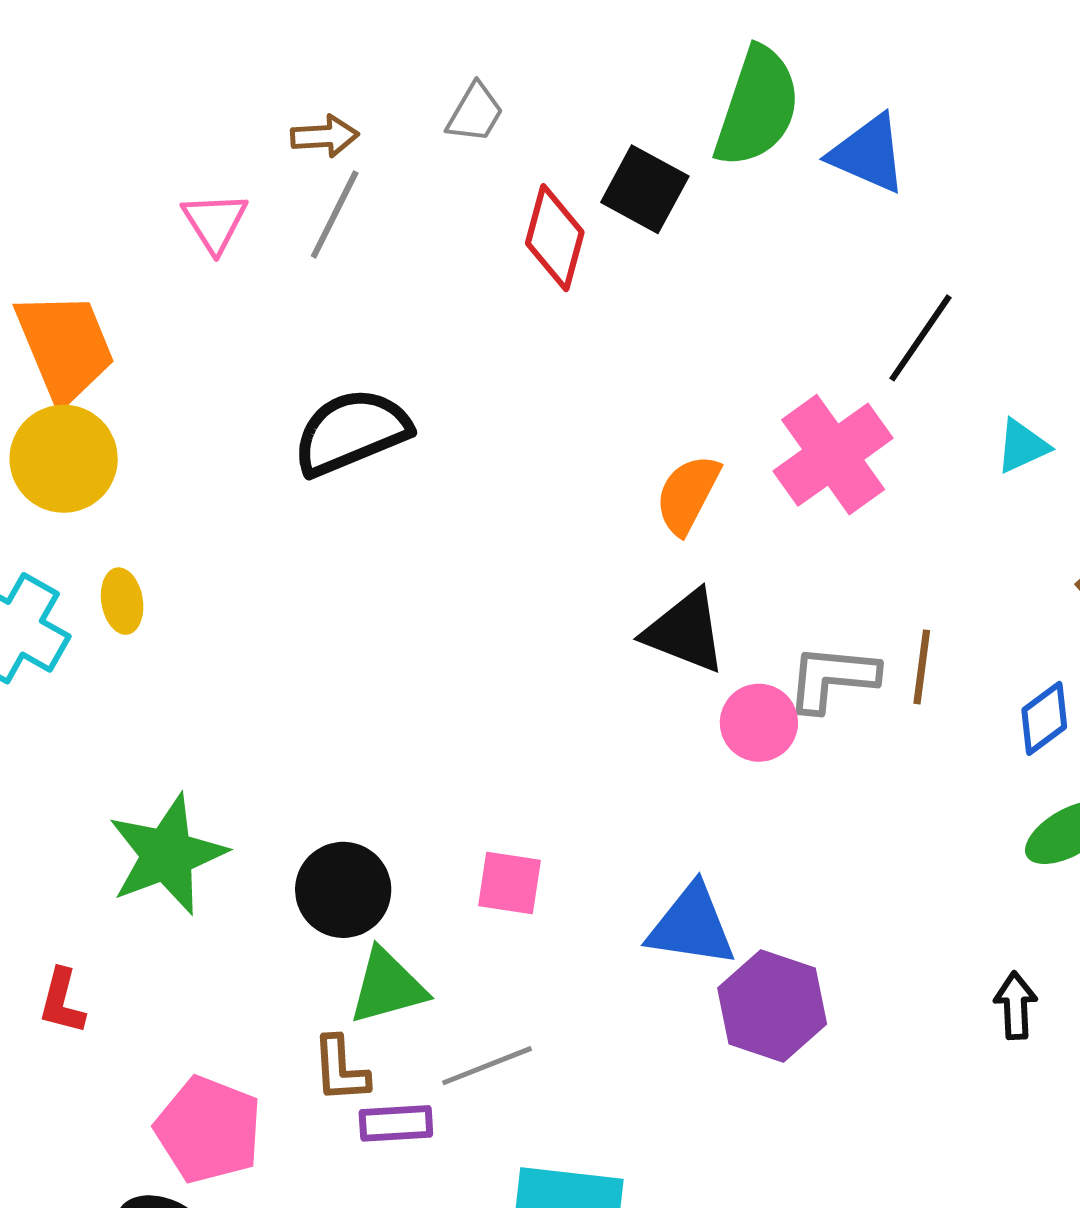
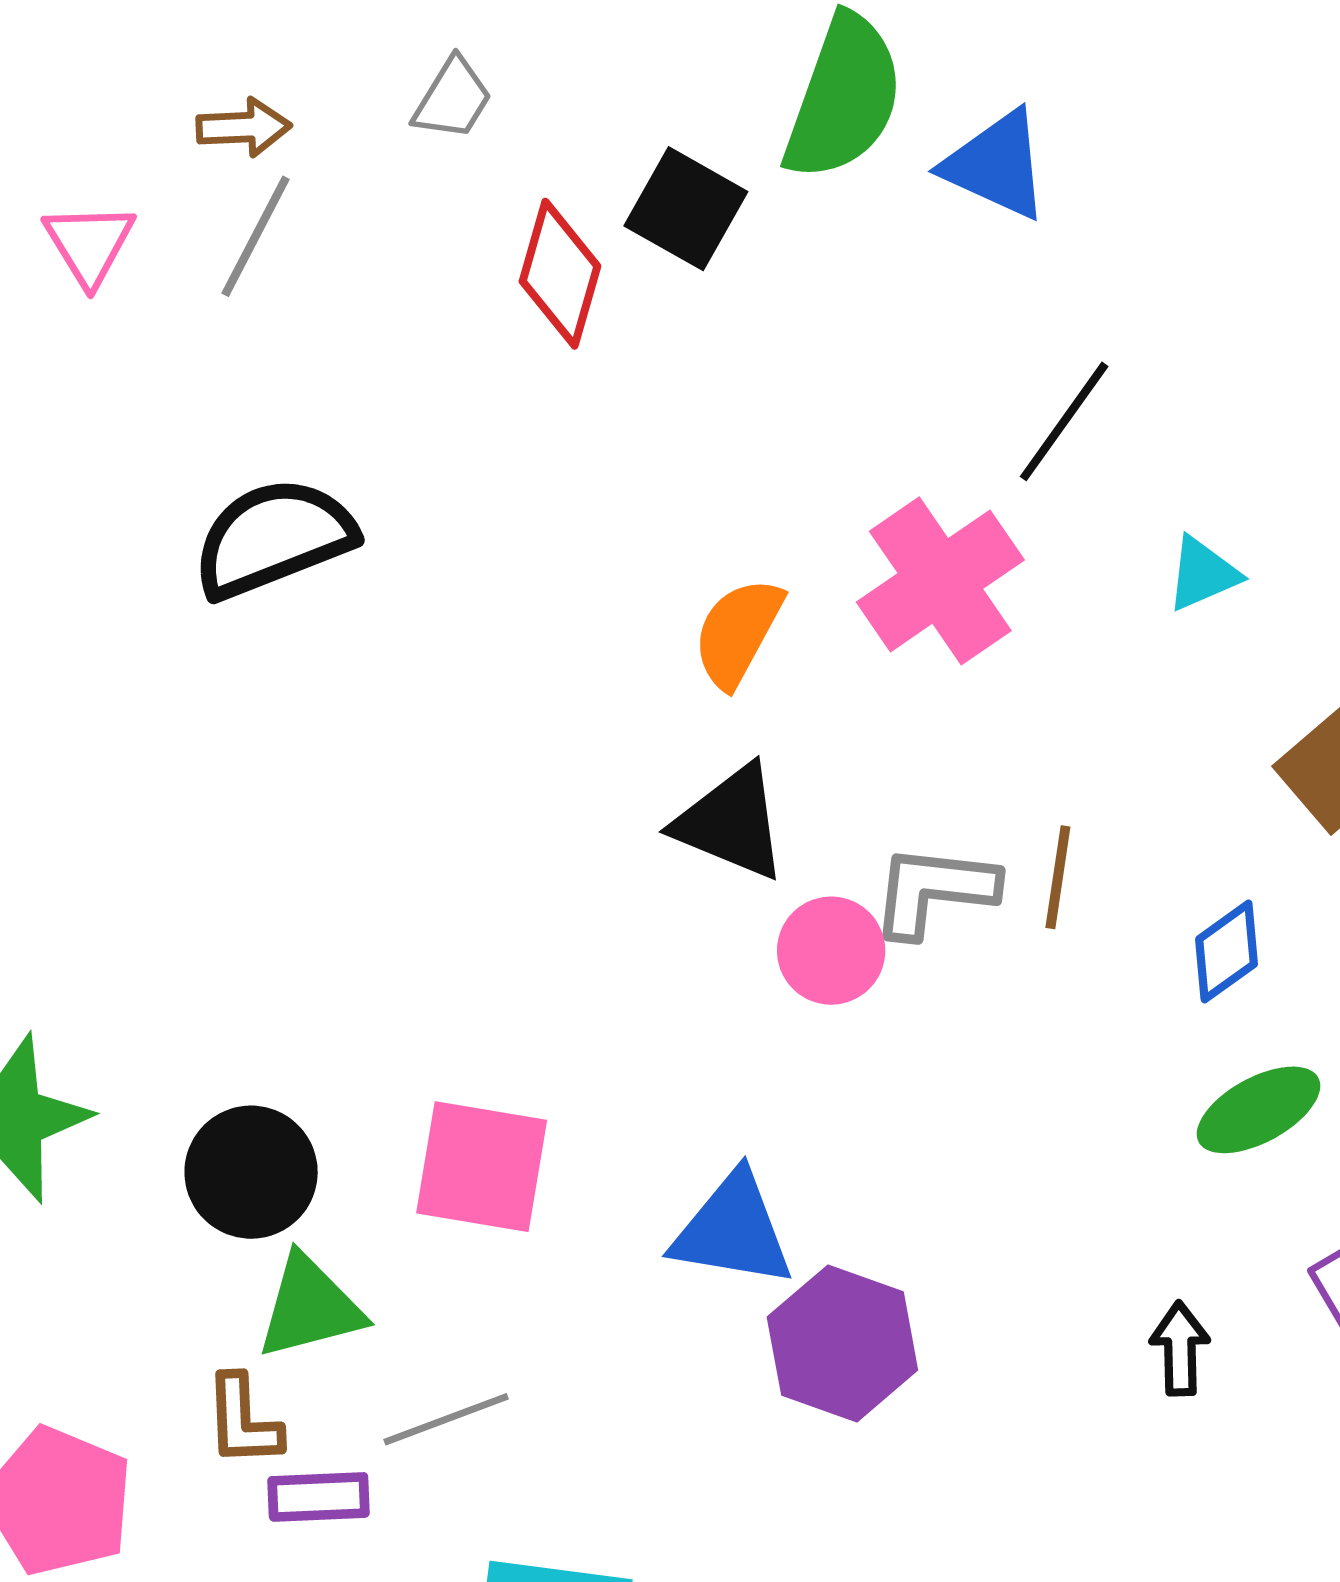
pink square: (509, 883) -> (482, 1167), size x1.5

